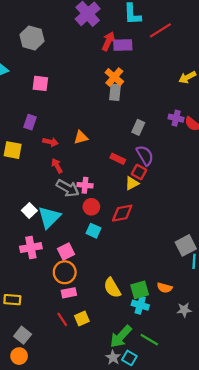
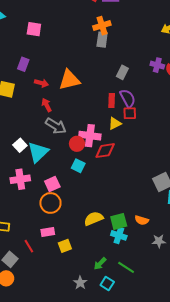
orange cross: (114, 77) -> (102, 26), turned 30
orange triangle: (81, 137) -> (69, 80), size x1.6
red rectangle: (118, 159) -> (112, 100), moved, turned 64
red square: (139, 172) -> (130, 113), moved, turned -32
pink cross: (85, 185) -> (90, 136), moved, size x1.5
yellow semicircle: (112, 288) -> (94, 219), turned 96
pink rectangle: (69, 293) -> (48, 232), moved
red line: (62, 319) -> (29, 246), moved
green arrow: (121, 337) -> (100, 264), size x0.6
gray star: (113, 358) -> (80, 283), moved

